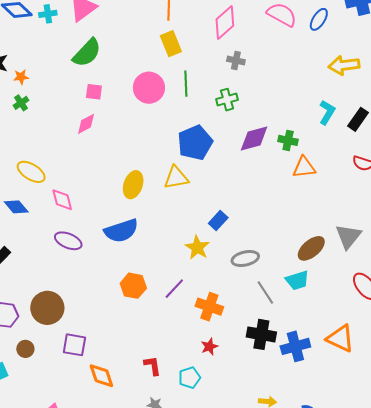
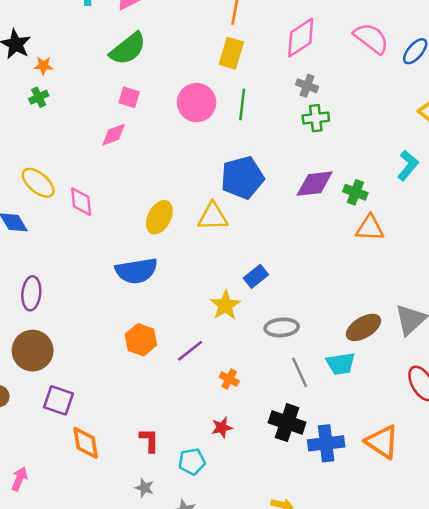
yellow rectangle: (171, 44) -> (231, 53), turned 30
green cross: (227, 100) -> (316, 118), moved
pink diamond: (62, 200) -> (81, 202), moved
purple ellipse: (68, 241) -> (31, 293), moved, turned 64
orange cross: (209, 307) -> (229, 379), size x0.6

